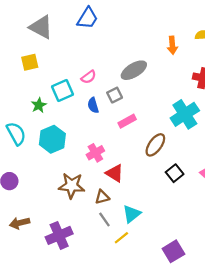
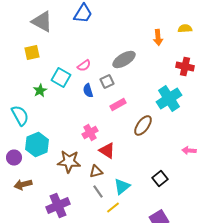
cyan square: (63, 91) -> (61, 78), turned -36
cyan hexagon: (52, 139) -> (37, 144), moved
black square: (175, 173) -> (160, 178), moved
brown arrow: (20, 223) -> (23, 184), moved

